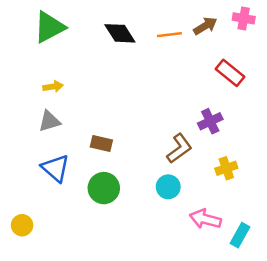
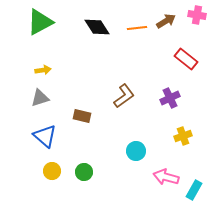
brown L-shape: (179, 148) -> (124, 96), moved
green circle: (104, 188) -> (84, 172), moved, size x0.7
yellow circle: (22, 225) -> (52, 171), moved

